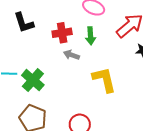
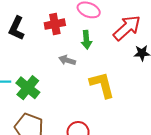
black L-shape: (24, 23) -> (16, 28), turned 45
red cross: (62, 33) -> (55, 24), moved

